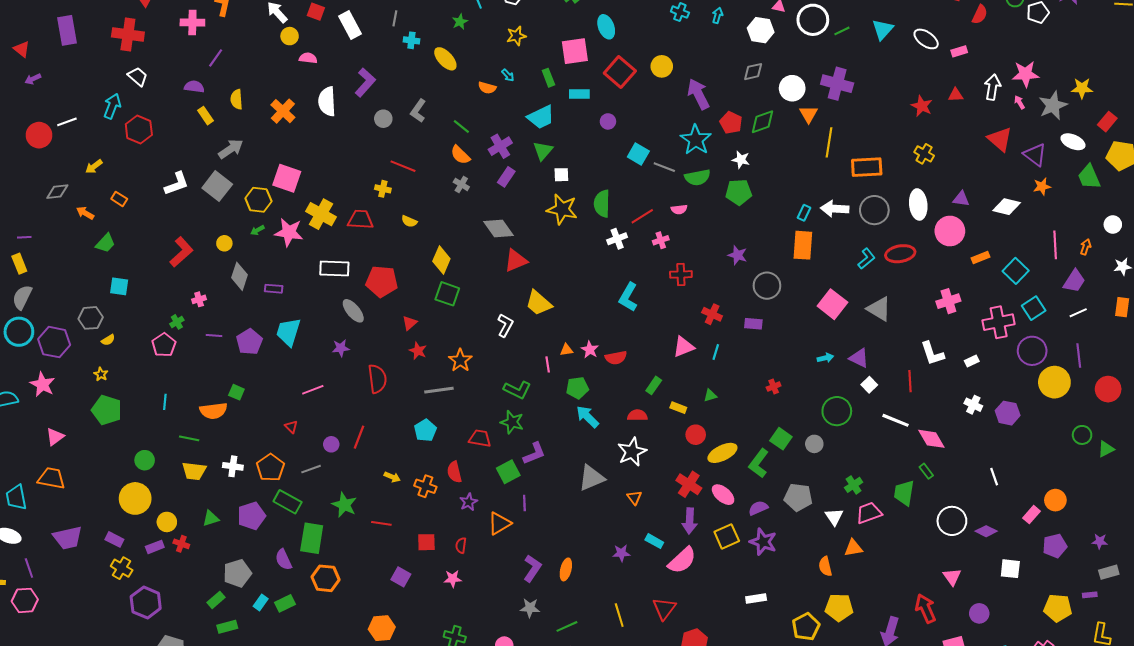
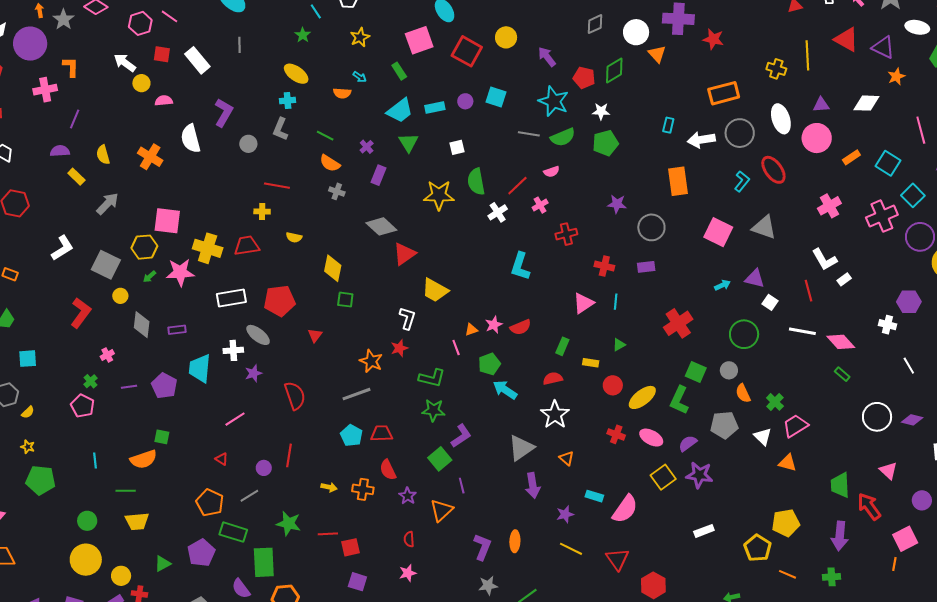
cyan cross: (411, 40) -> (288, 101), moved
cyan rectangle: (579, 94) -> (435, 108), moved
purple arrow: (698, 94) -> (547, 57), size x0.7
red star: (922, 106) -> (713, 39), moved
yellow line: (829, 142) -> (807, 55), moved
purple cross: (500, 146) -> (367, 147), size x0.6
cyan square: (638, 154) -> (496, 97), moved
white square: (561, 175) -> (457, 147), moved
gray square: (217, 186) -> (106, 265), moved
cyan rectangle: (804, 213) -> (668, 125), moved
red ellipse: (900, 254) -> (773, 170), turned 76
green square: (447, 294) -> (345, 300), size x0.7
pink star: (590, 350) -> (494, 325), turned 30
red star: (418, 351) -> (399, 348), moved, turned -30
white rectangle: (972, 361) -> (844, 279), moved
red cross: (774, 387) -> (678, 323), size x2.0
white cross: (973, 405) -> (887, 325), moved
red trapezoid: (480, 438) -> (382, 433), moved
white cross: (233, 466) -> (233, 350), moved
red cross: (689, 484) -> (616, 434), size x0.7
green trapezoid: (904, 493) -> (840, 485), moved
purple arrow: (690, 521) -> (533, 485), moved
red square: (426, 542) -> (351, 547), moved
orange triangle: (853, 548) -> (788, 463), turned 36
orange semicircle: (825, 566) -> (743, 393), moved
yellow line: (619, 615) -> (571, 549), moved, turned -35

